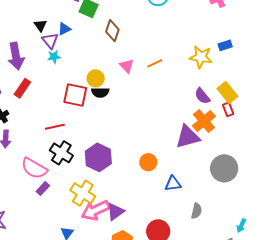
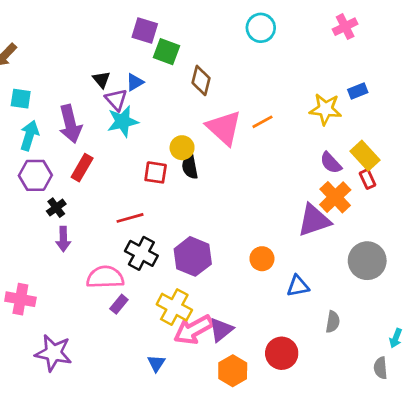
cyan star: (54, 57) -> (123, 121), size x1.6
pink triangle: (127, 66) -> (224, 128), size x1.8
black semicircle: (100, 92) -> (190, 167), turned 84
red square: (75, 95) -> (156, 172), size x0.7
pink semicircle: (34, 168) -> (105, 277), turned 152

